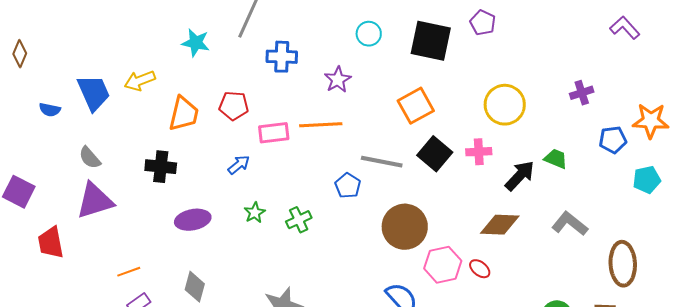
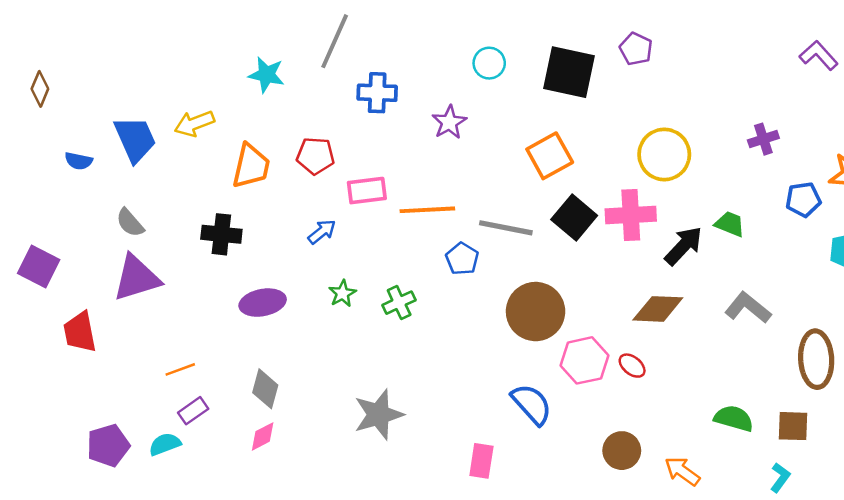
orange line: (321, 125) -> (427, 210), moved
pink cross: (479, 152) -> (631, 215), size x1.5

